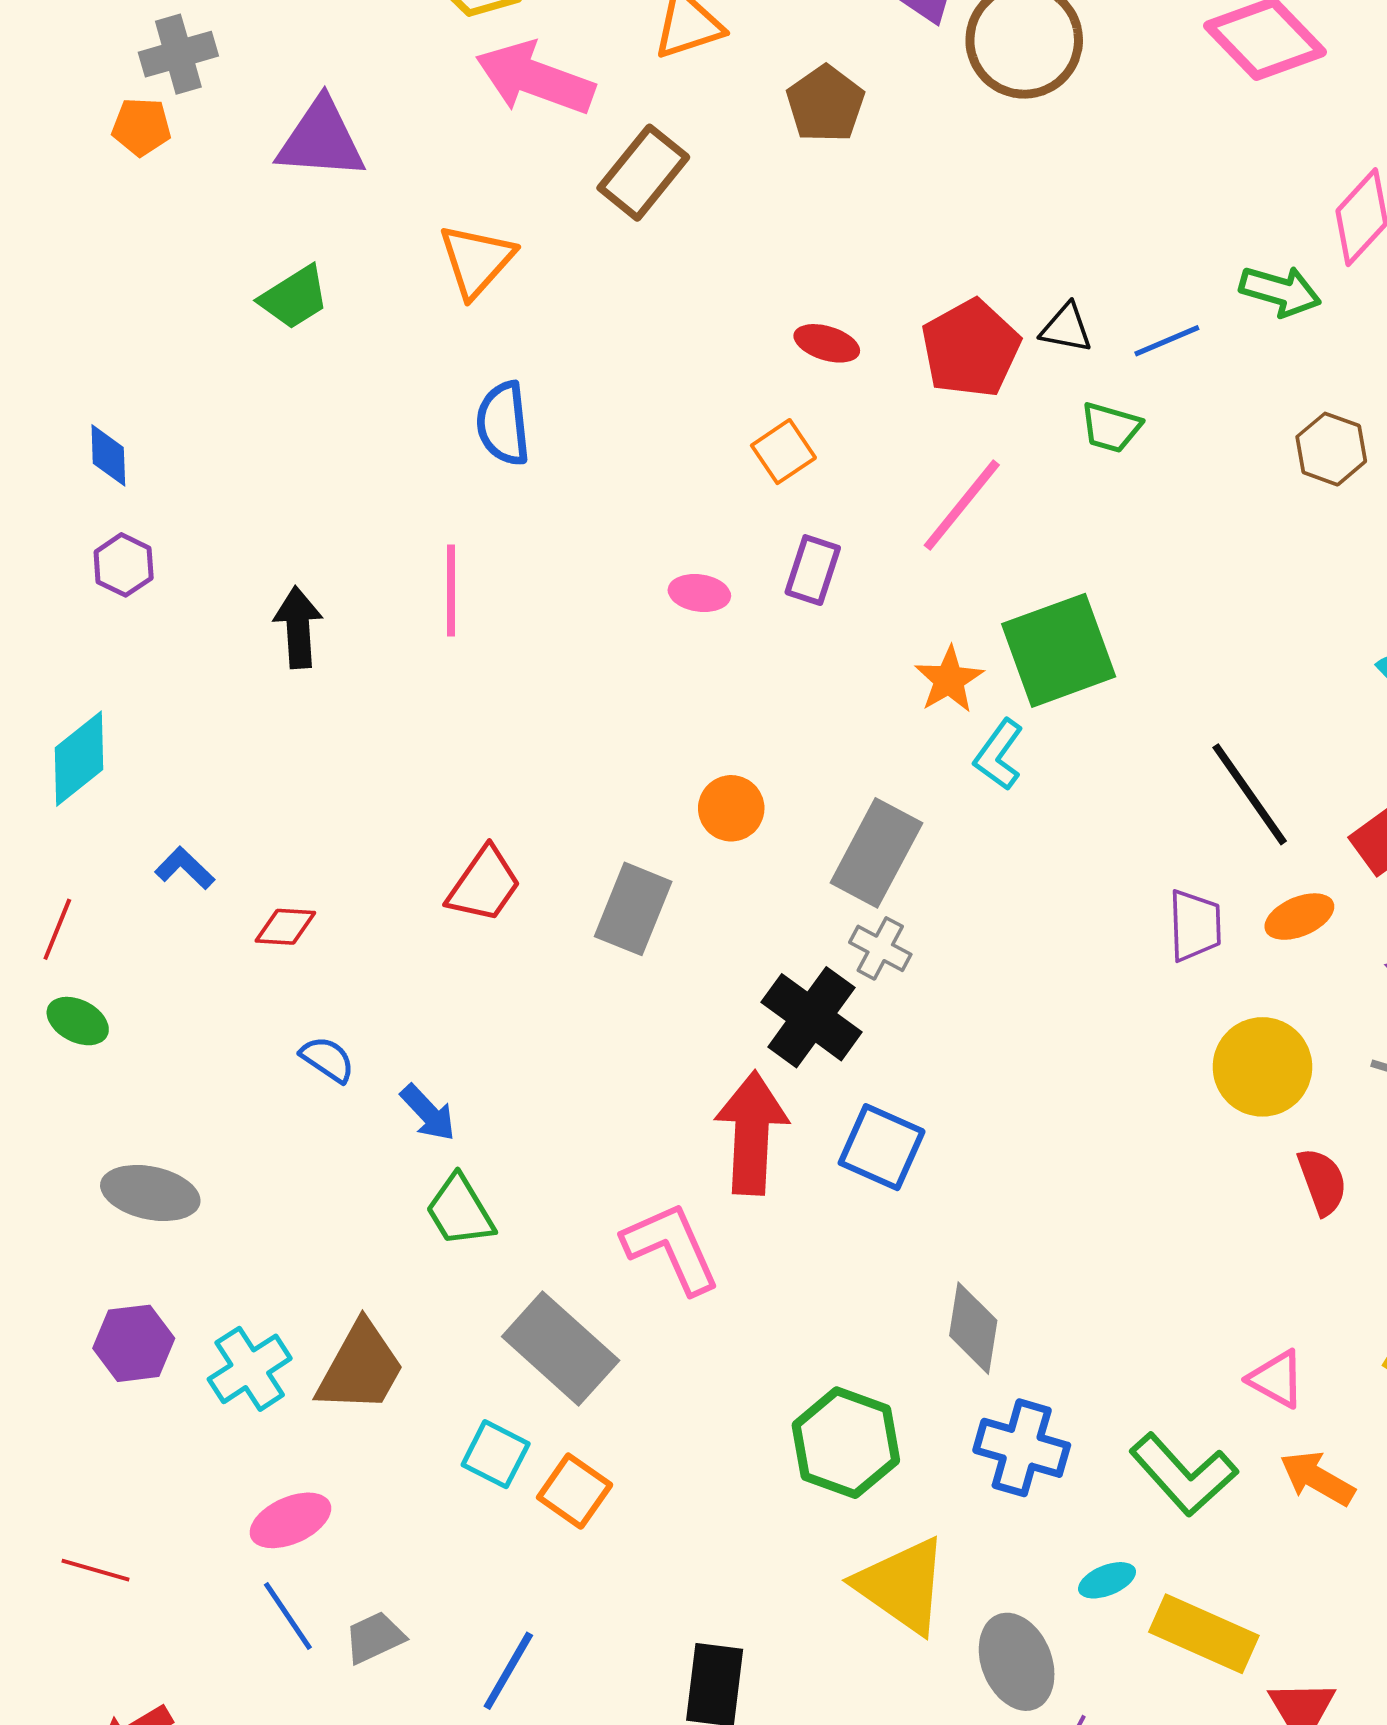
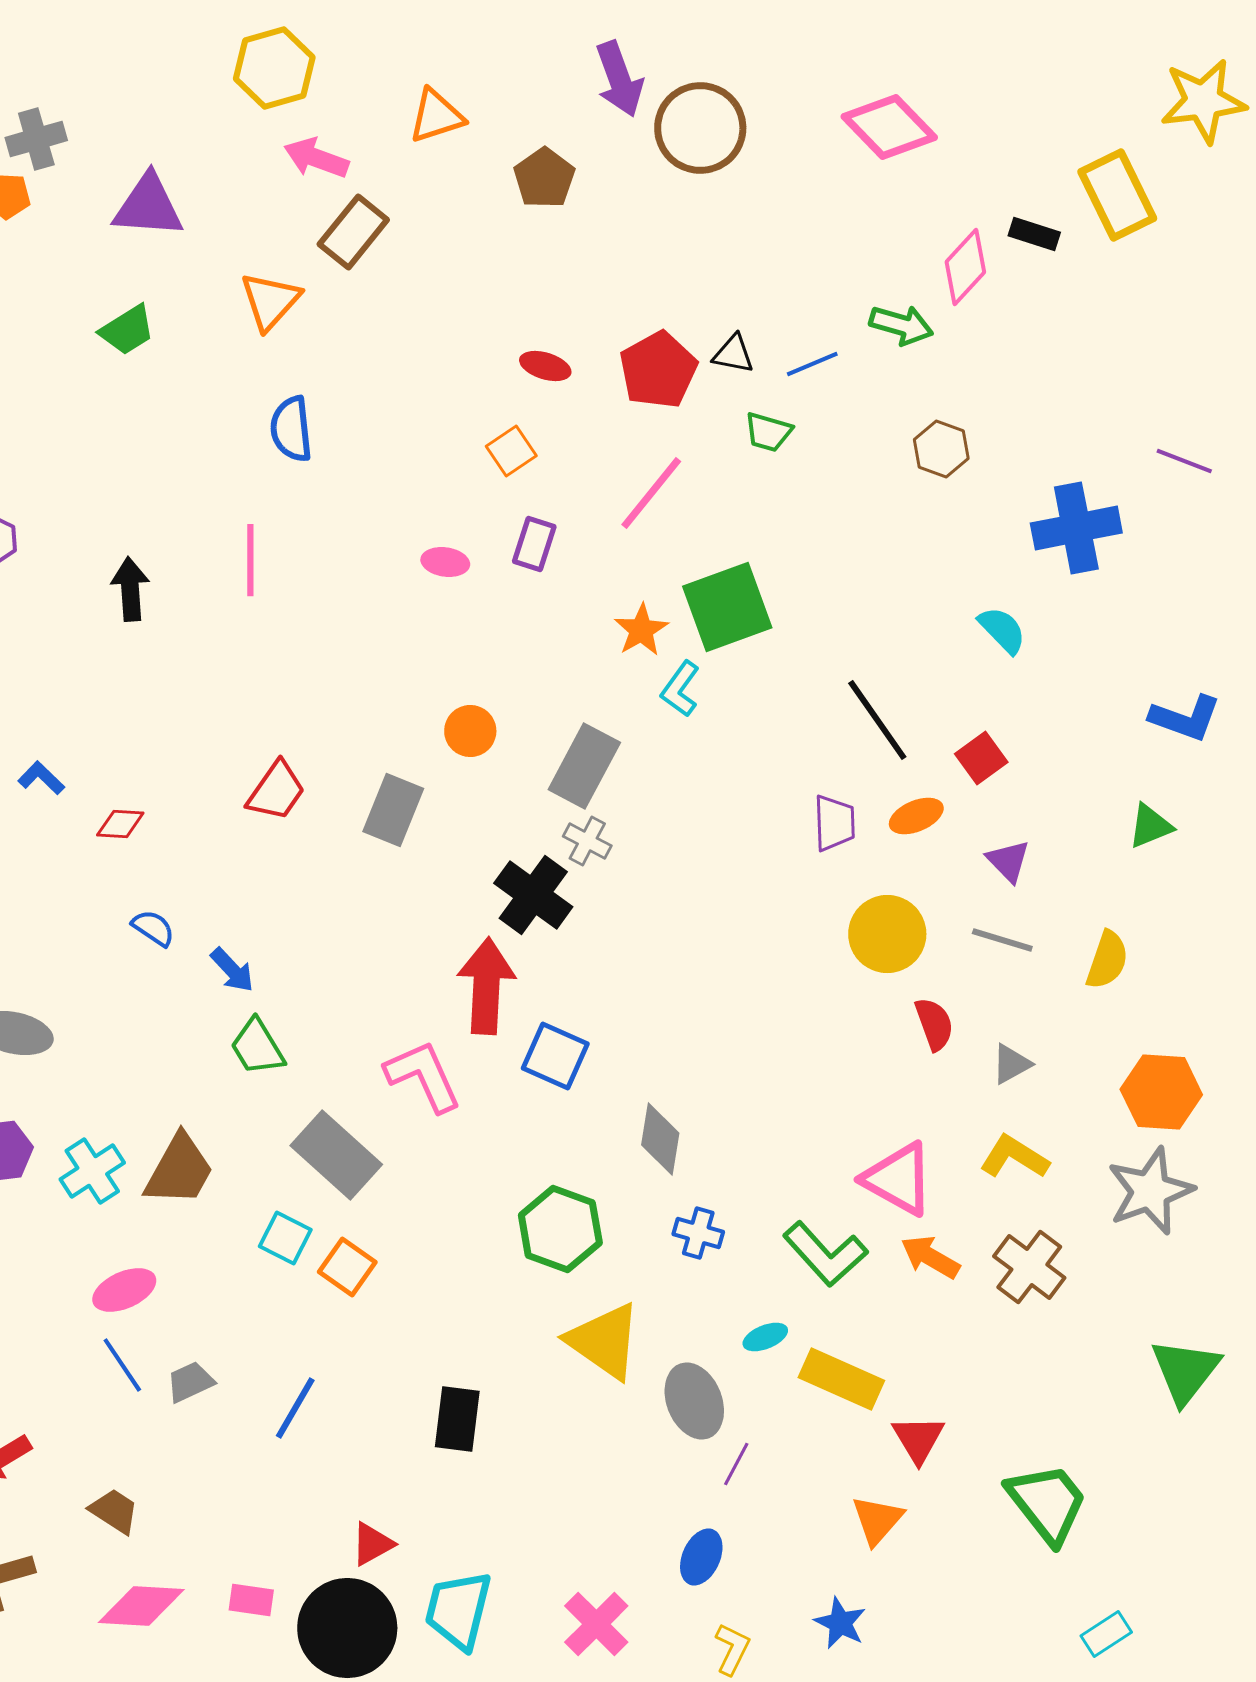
pink arrow: (535, 78) -> (316, 158), size x0.7
brown rectangle: (643, 173) -> (353, 232), moved
blue square: (882, 1147) -> (555, 1056), moved
pink triangle: (1276, 1379) -> (898, 1179), size x1.6
blue cross: (1022, 1448) -> (698, 1233), size x0.7

